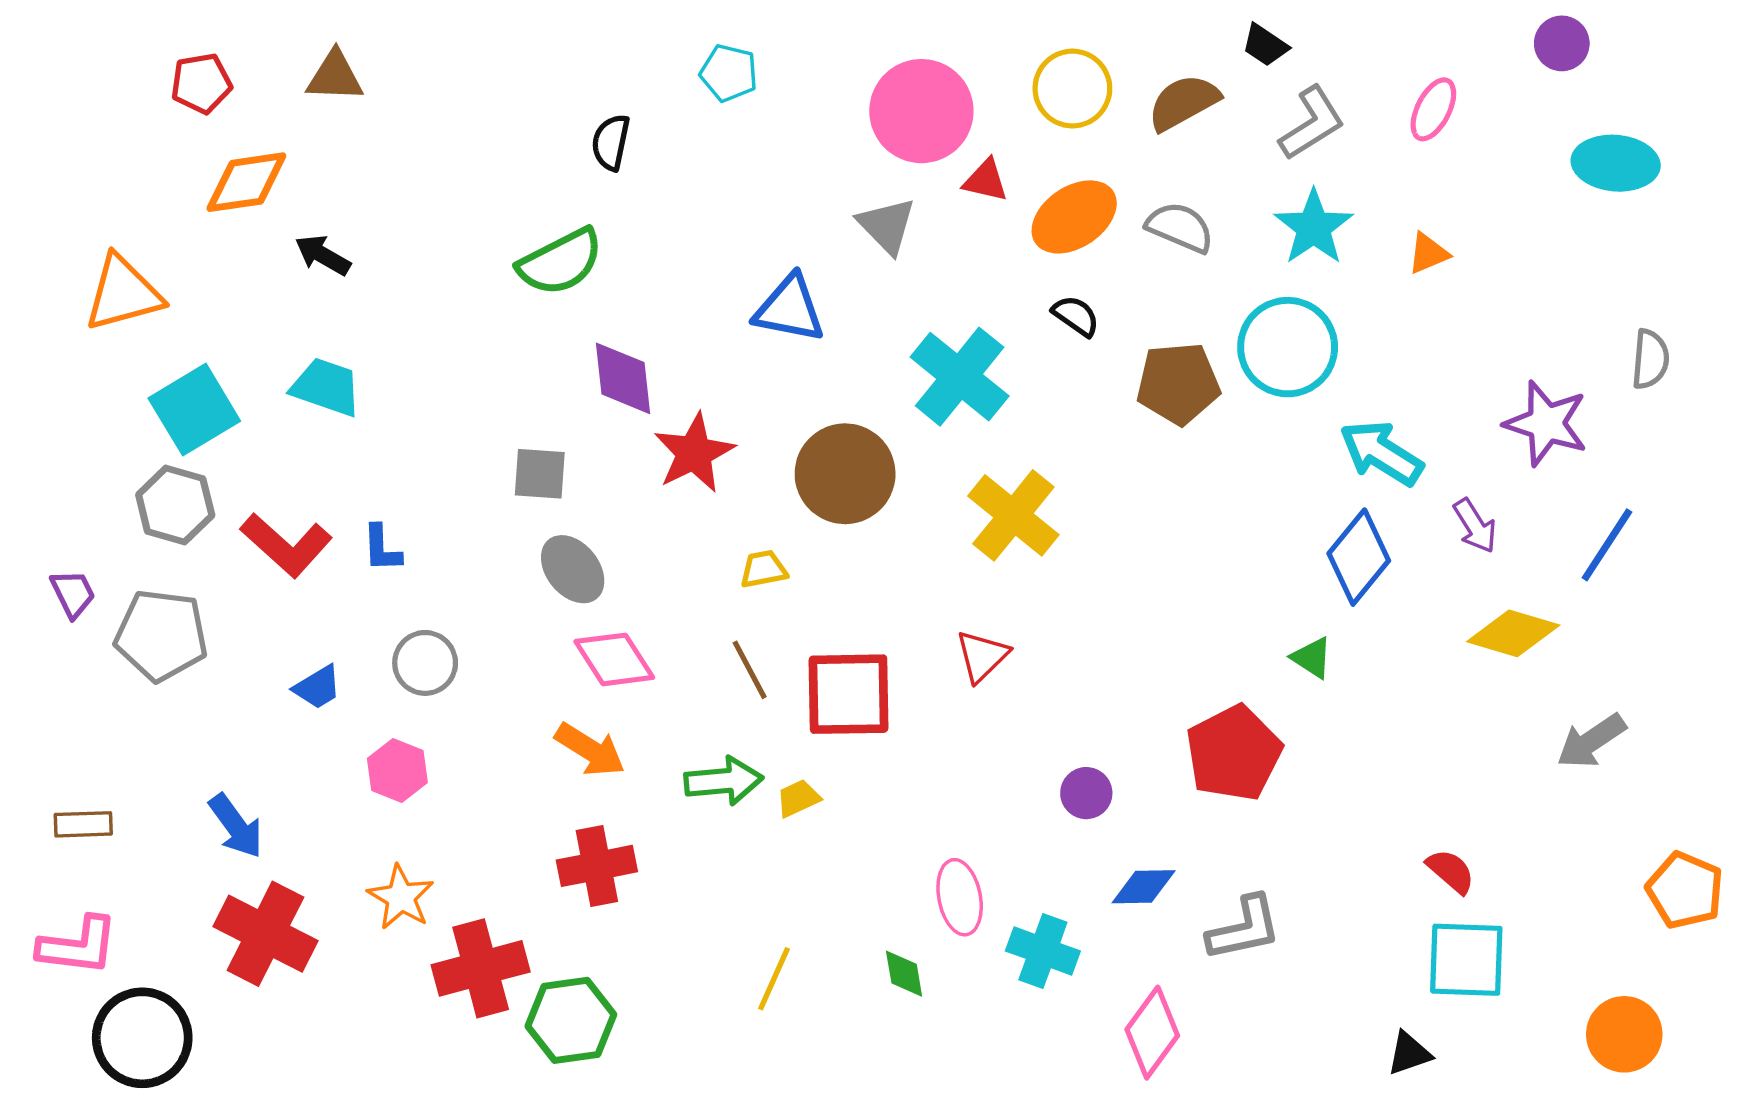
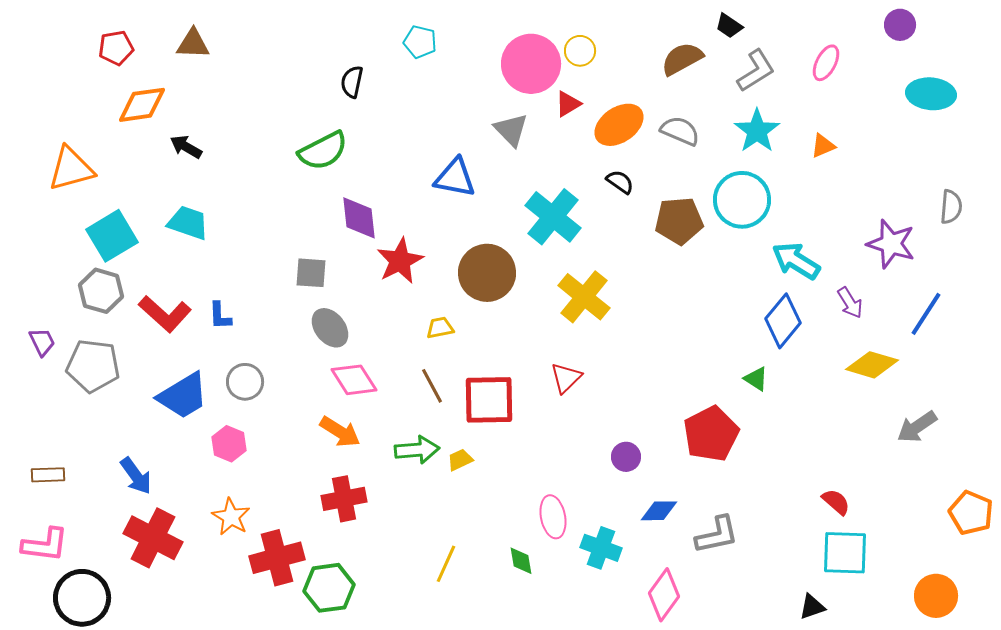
yellow circle: (1072, 89) -> (580, 51), moved, size x0.7
red triangle: (986, 180) -> (568, 104), turned -44
blue trapezoid: (318, 687) -> (183, 396), size x1.8

